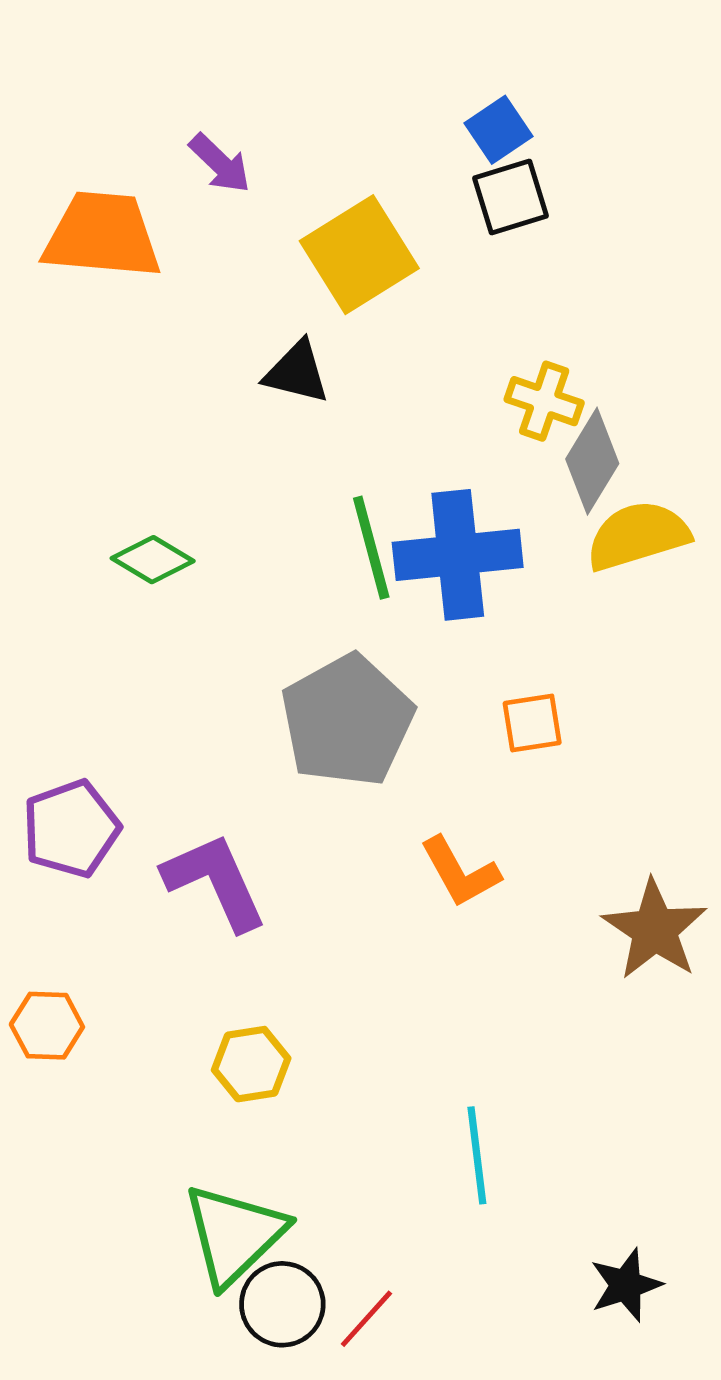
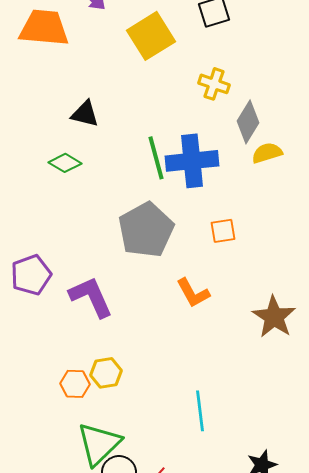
black triangle: (297, 372) -> (85, 114), moved
yellow cross: (544, 401) -> (214, 84), moved
yellow semicircle: (638, 536) -> (267, 153), size x0.7
orange hexagon: (47, 1026) -> (75, 384), moved

